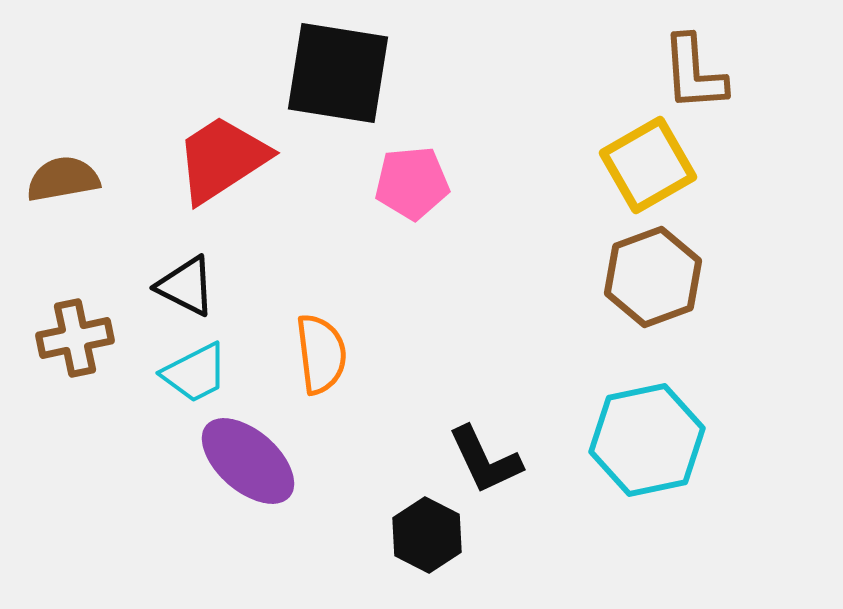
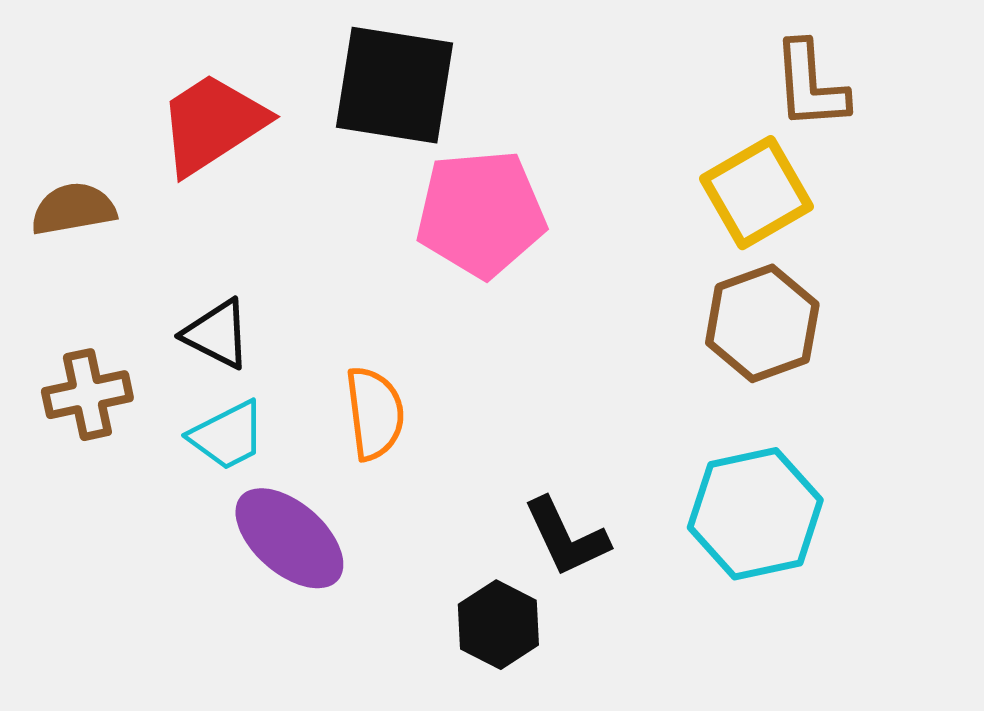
red trapezoid: (222, 159) -> (212, 124), moved
pink pentagon: (412, 183) -> (481, 214), size x1.5

